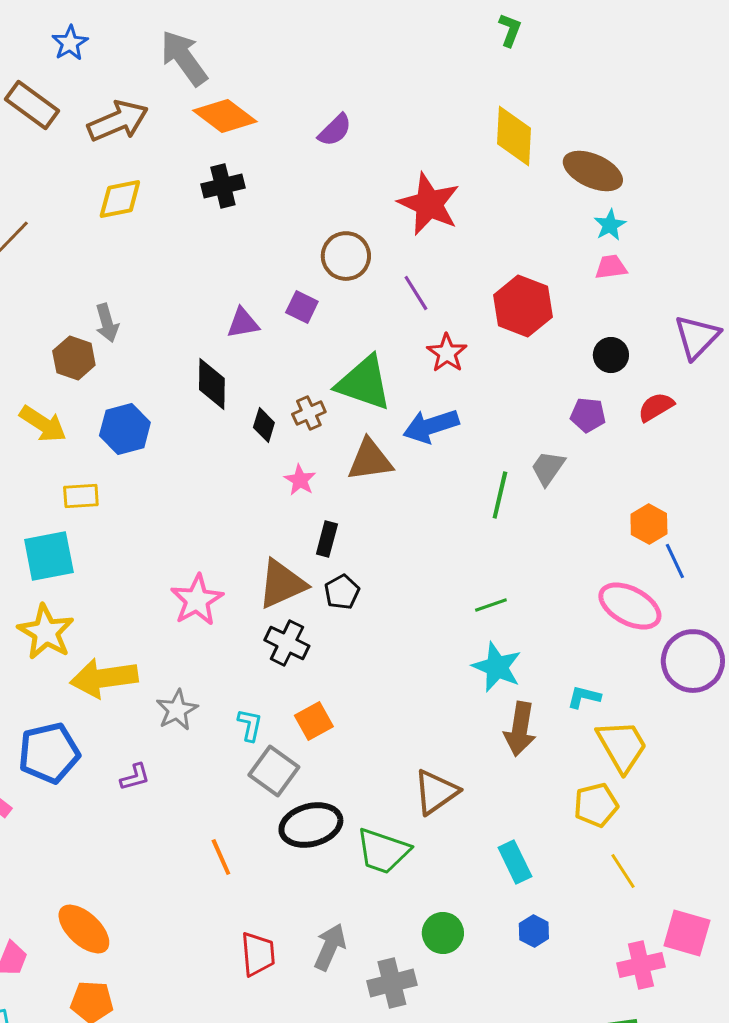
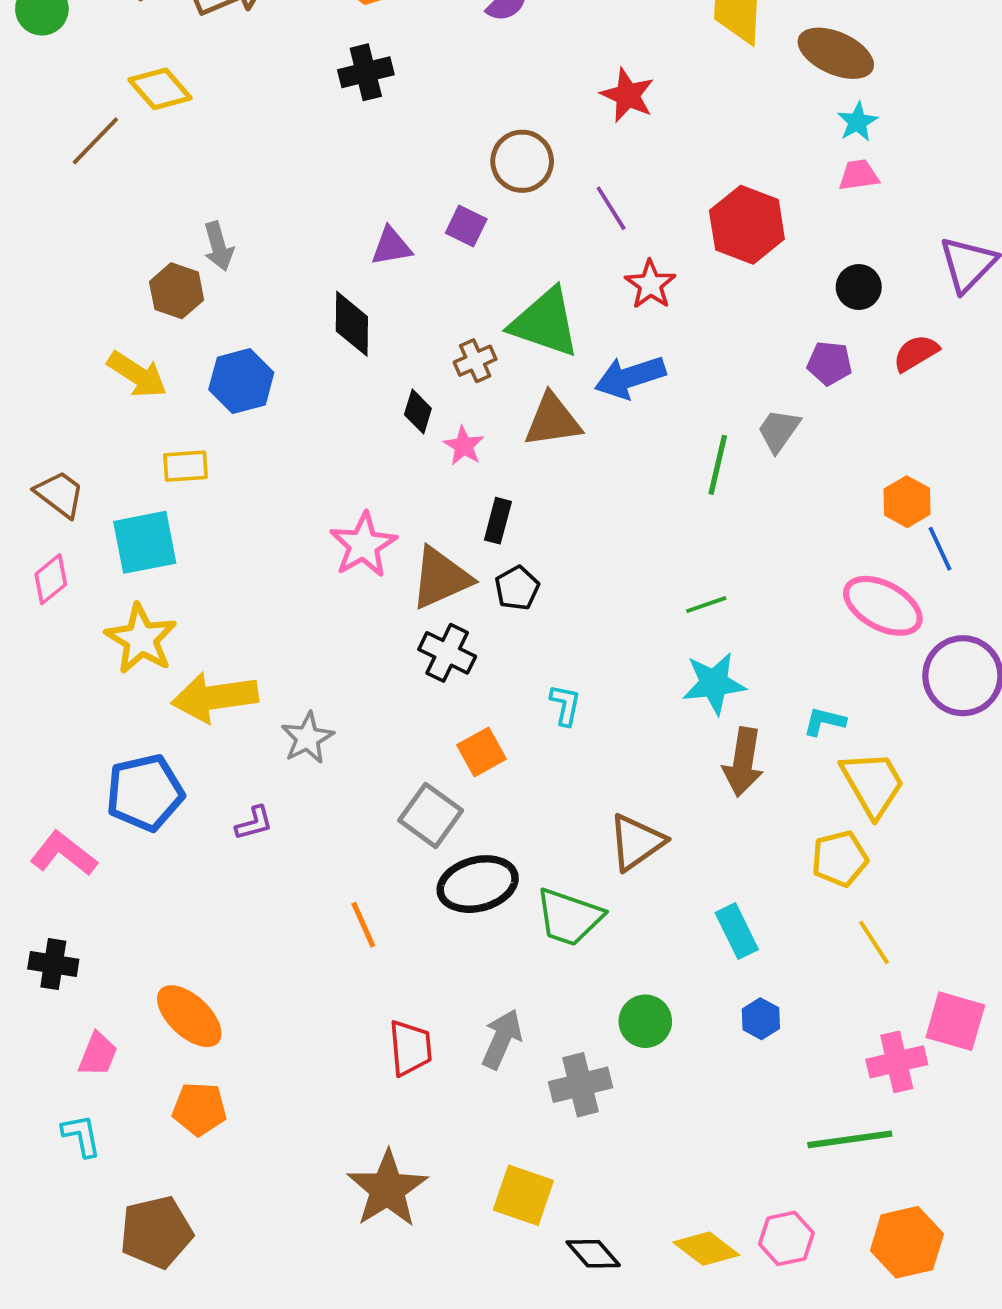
yellow diamond: (120, 199) -> (160, 89), moved, turned 60
red star: (429, 204) -> (628, 95), size x0.7
black diamond: (264, 425) -> (418, 411), moved
pink star: (197, 600) -> (363, 545), moved
cyan star: (497, 667) -> (714, 683), turned -30
cyan L-shape: (250, 725) -> (565, 705), moved

